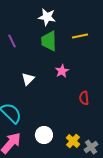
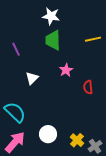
yellow line: (80, 36) -> (93, 39), moved
purple line: (12, 41) -> (16, 49), moved
red semicircle: (84, 98) -> (88, 87), moved

